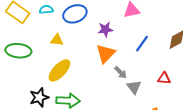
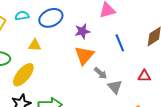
blue line: (142, 44) -> (120, 43), turned -54
yellow ellipse: (59, 70) -> (23, 75), moved

